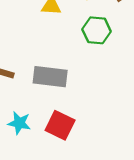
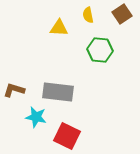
cyan star: (19, 123) -> (36, 117), moved

